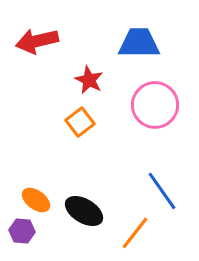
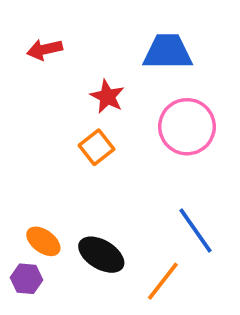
red arrow: (37, 41) -> (45, 49), size x0.7

